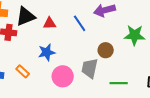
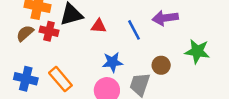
blue star: (47, 52) -> (112, 62), moved
orange rectangle: (23, 71) -> (60, 79), size x1.5

